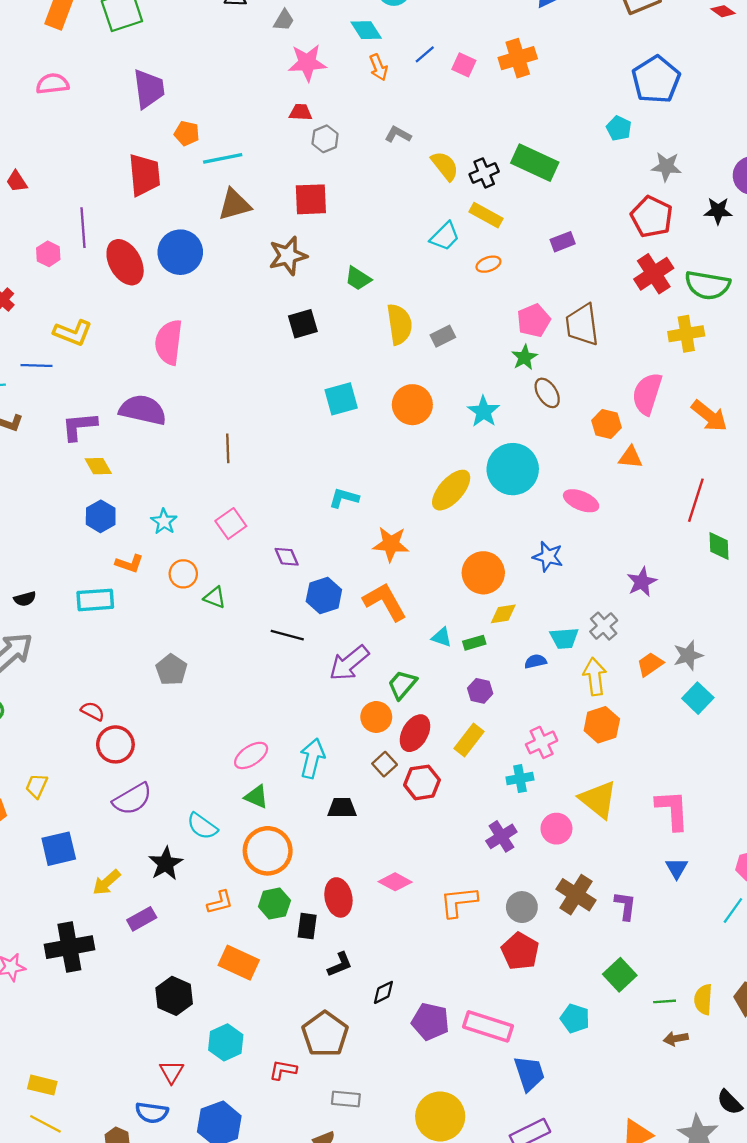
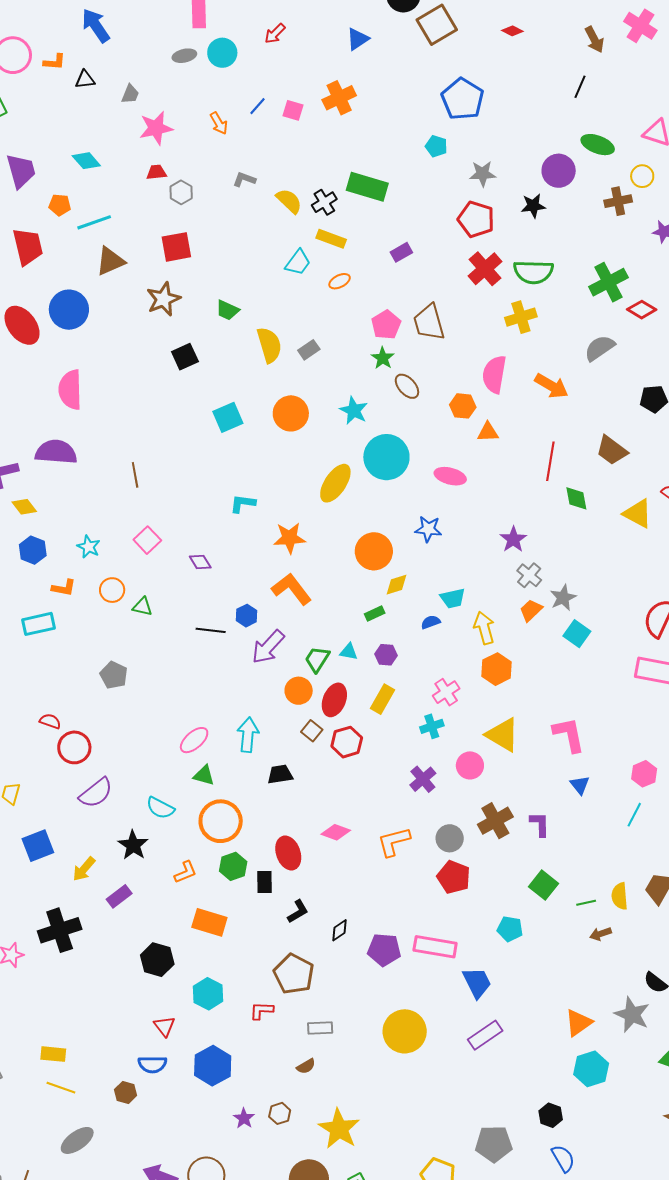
cyan diamond: (366, 30) -> (86, 161), moved
blue hexagon: (324, 595) -> (246, 616), moved, size x0.7
gray cross: (604, 626) -> (529, 575), moved
cyan triangle: (442, 637) -> (349, 652), moved
brown cross: (576, 895) -> (495, 821), turned 36

